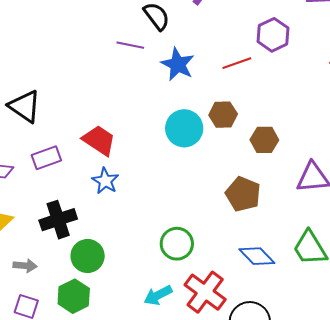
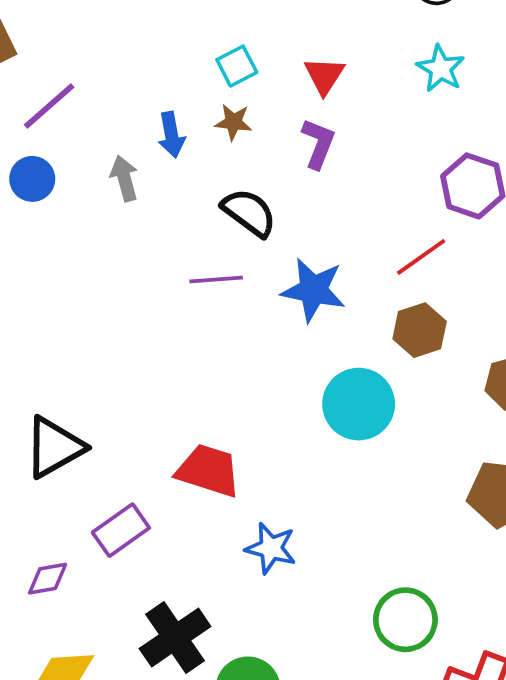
black triangle: (25, 106) -> (54, 447), turned -48
brown hexagon: (223, 115) -> (420, 330), moved
blue star: (105, 181) -> (271, 548), moved

